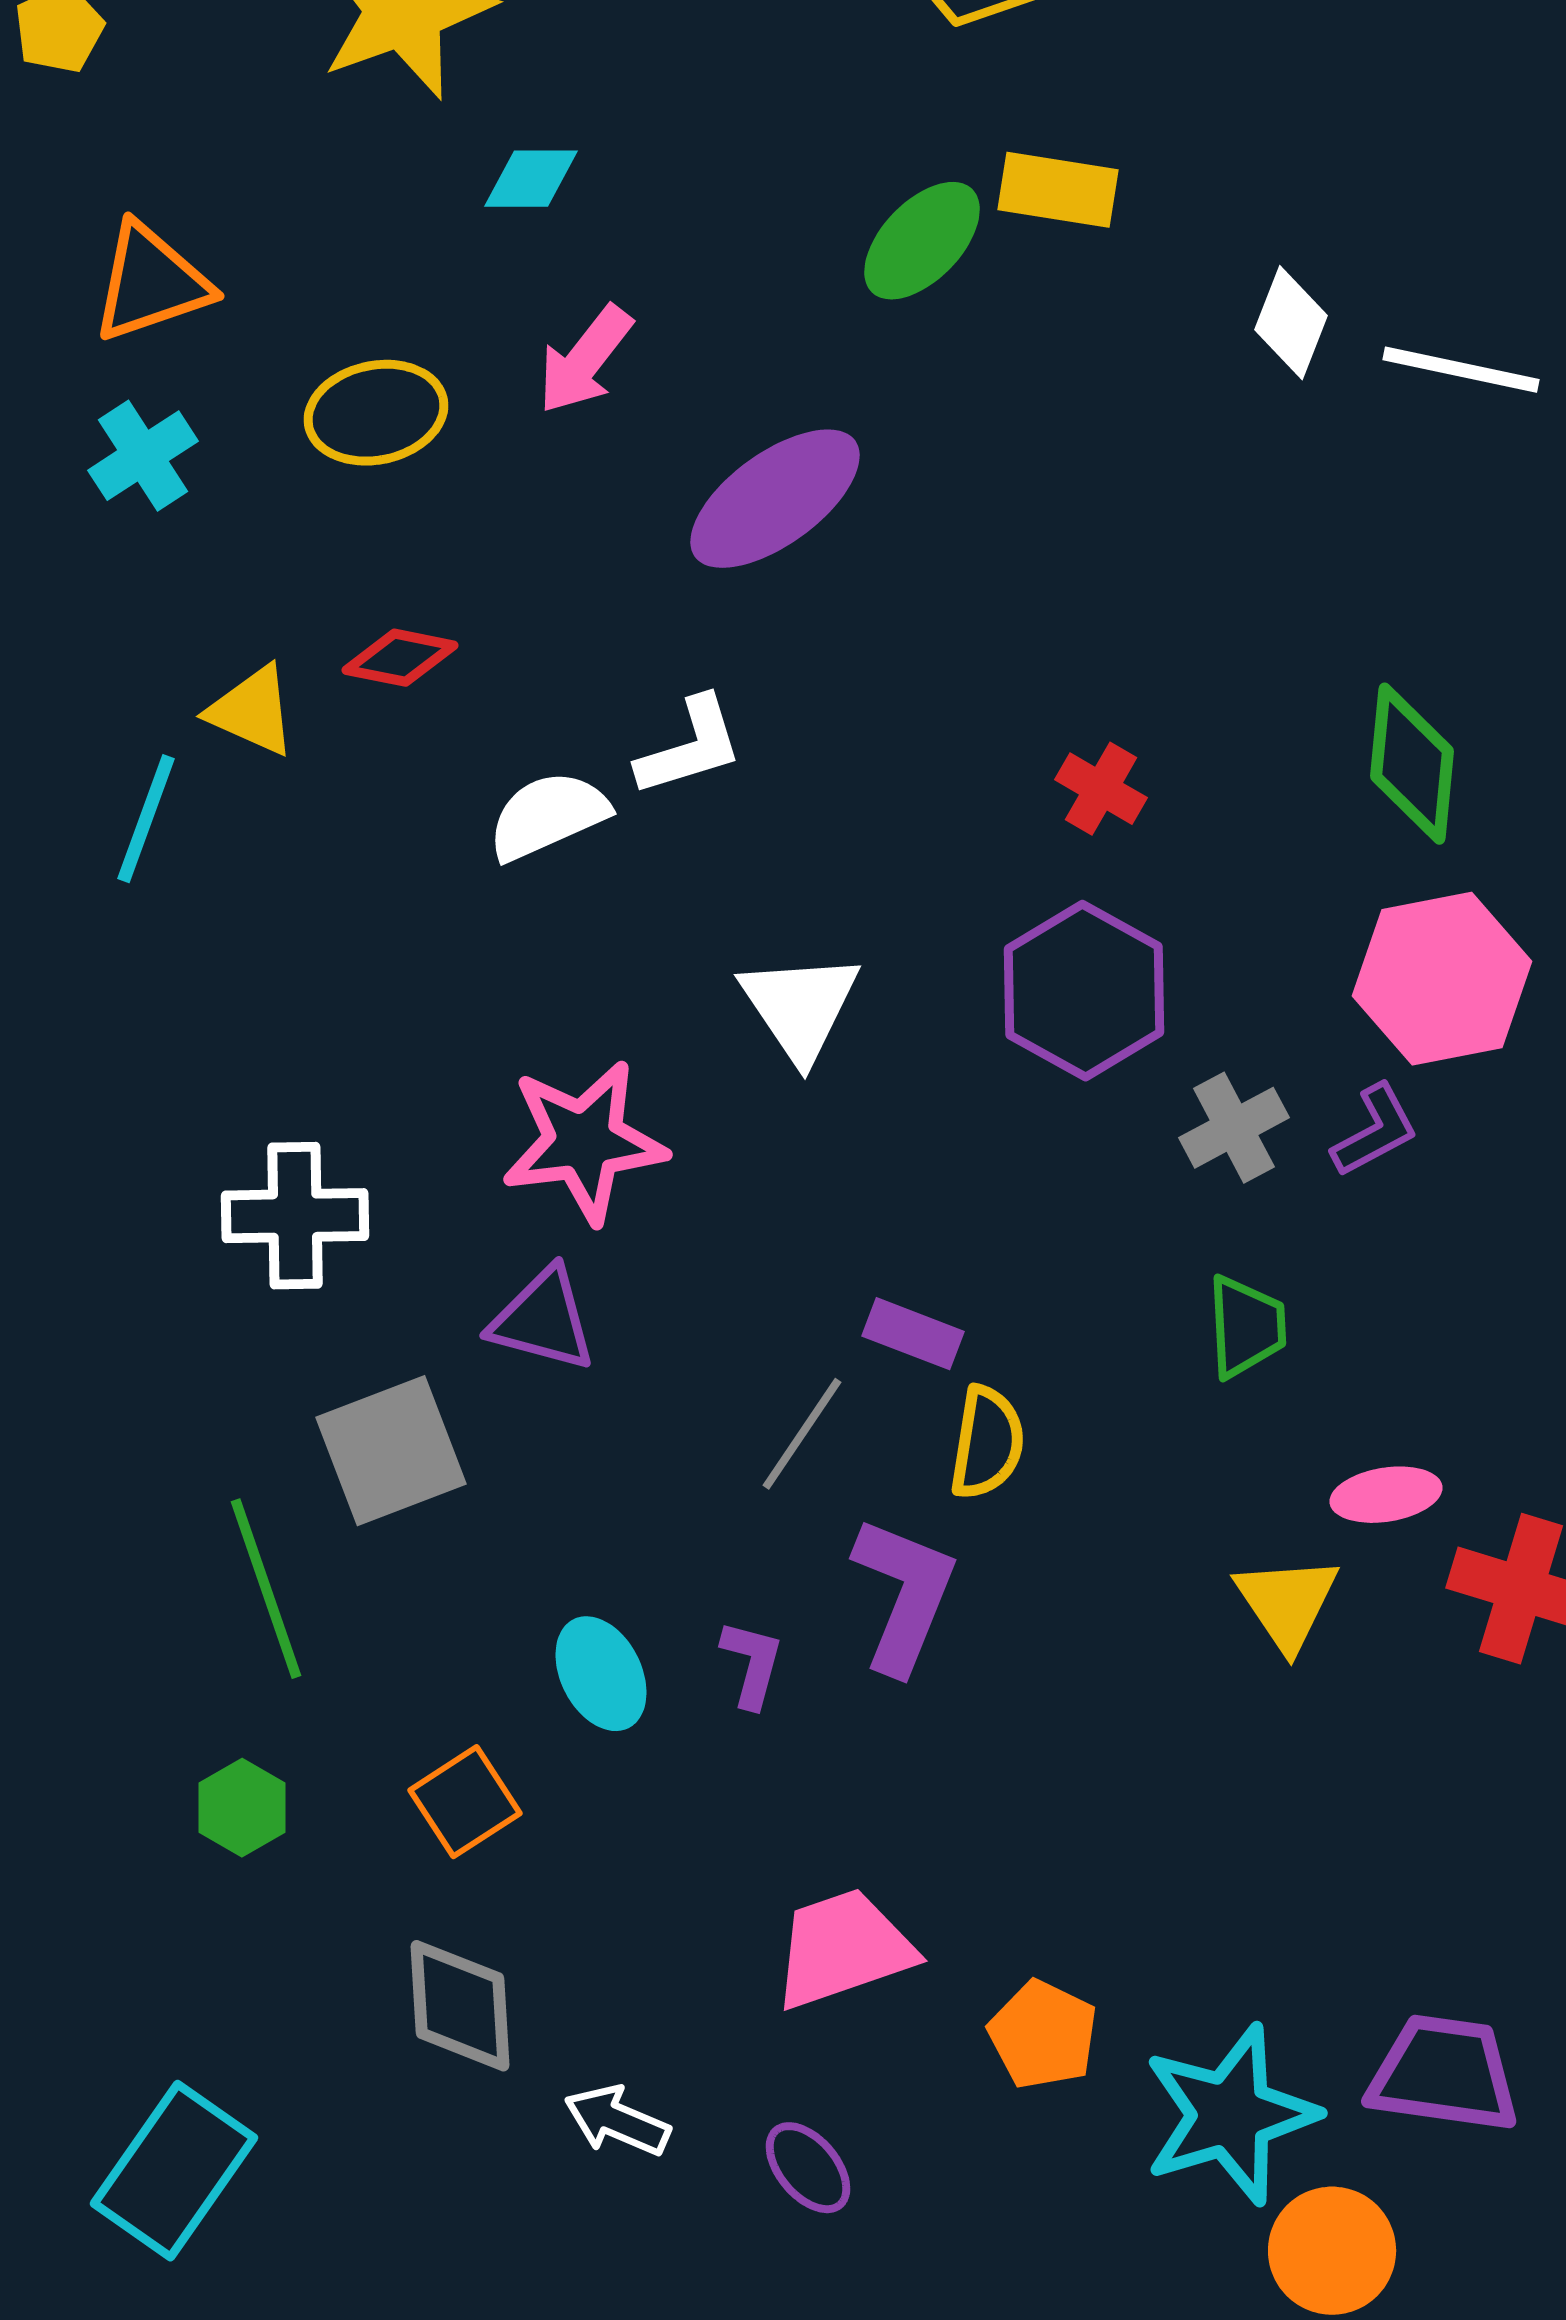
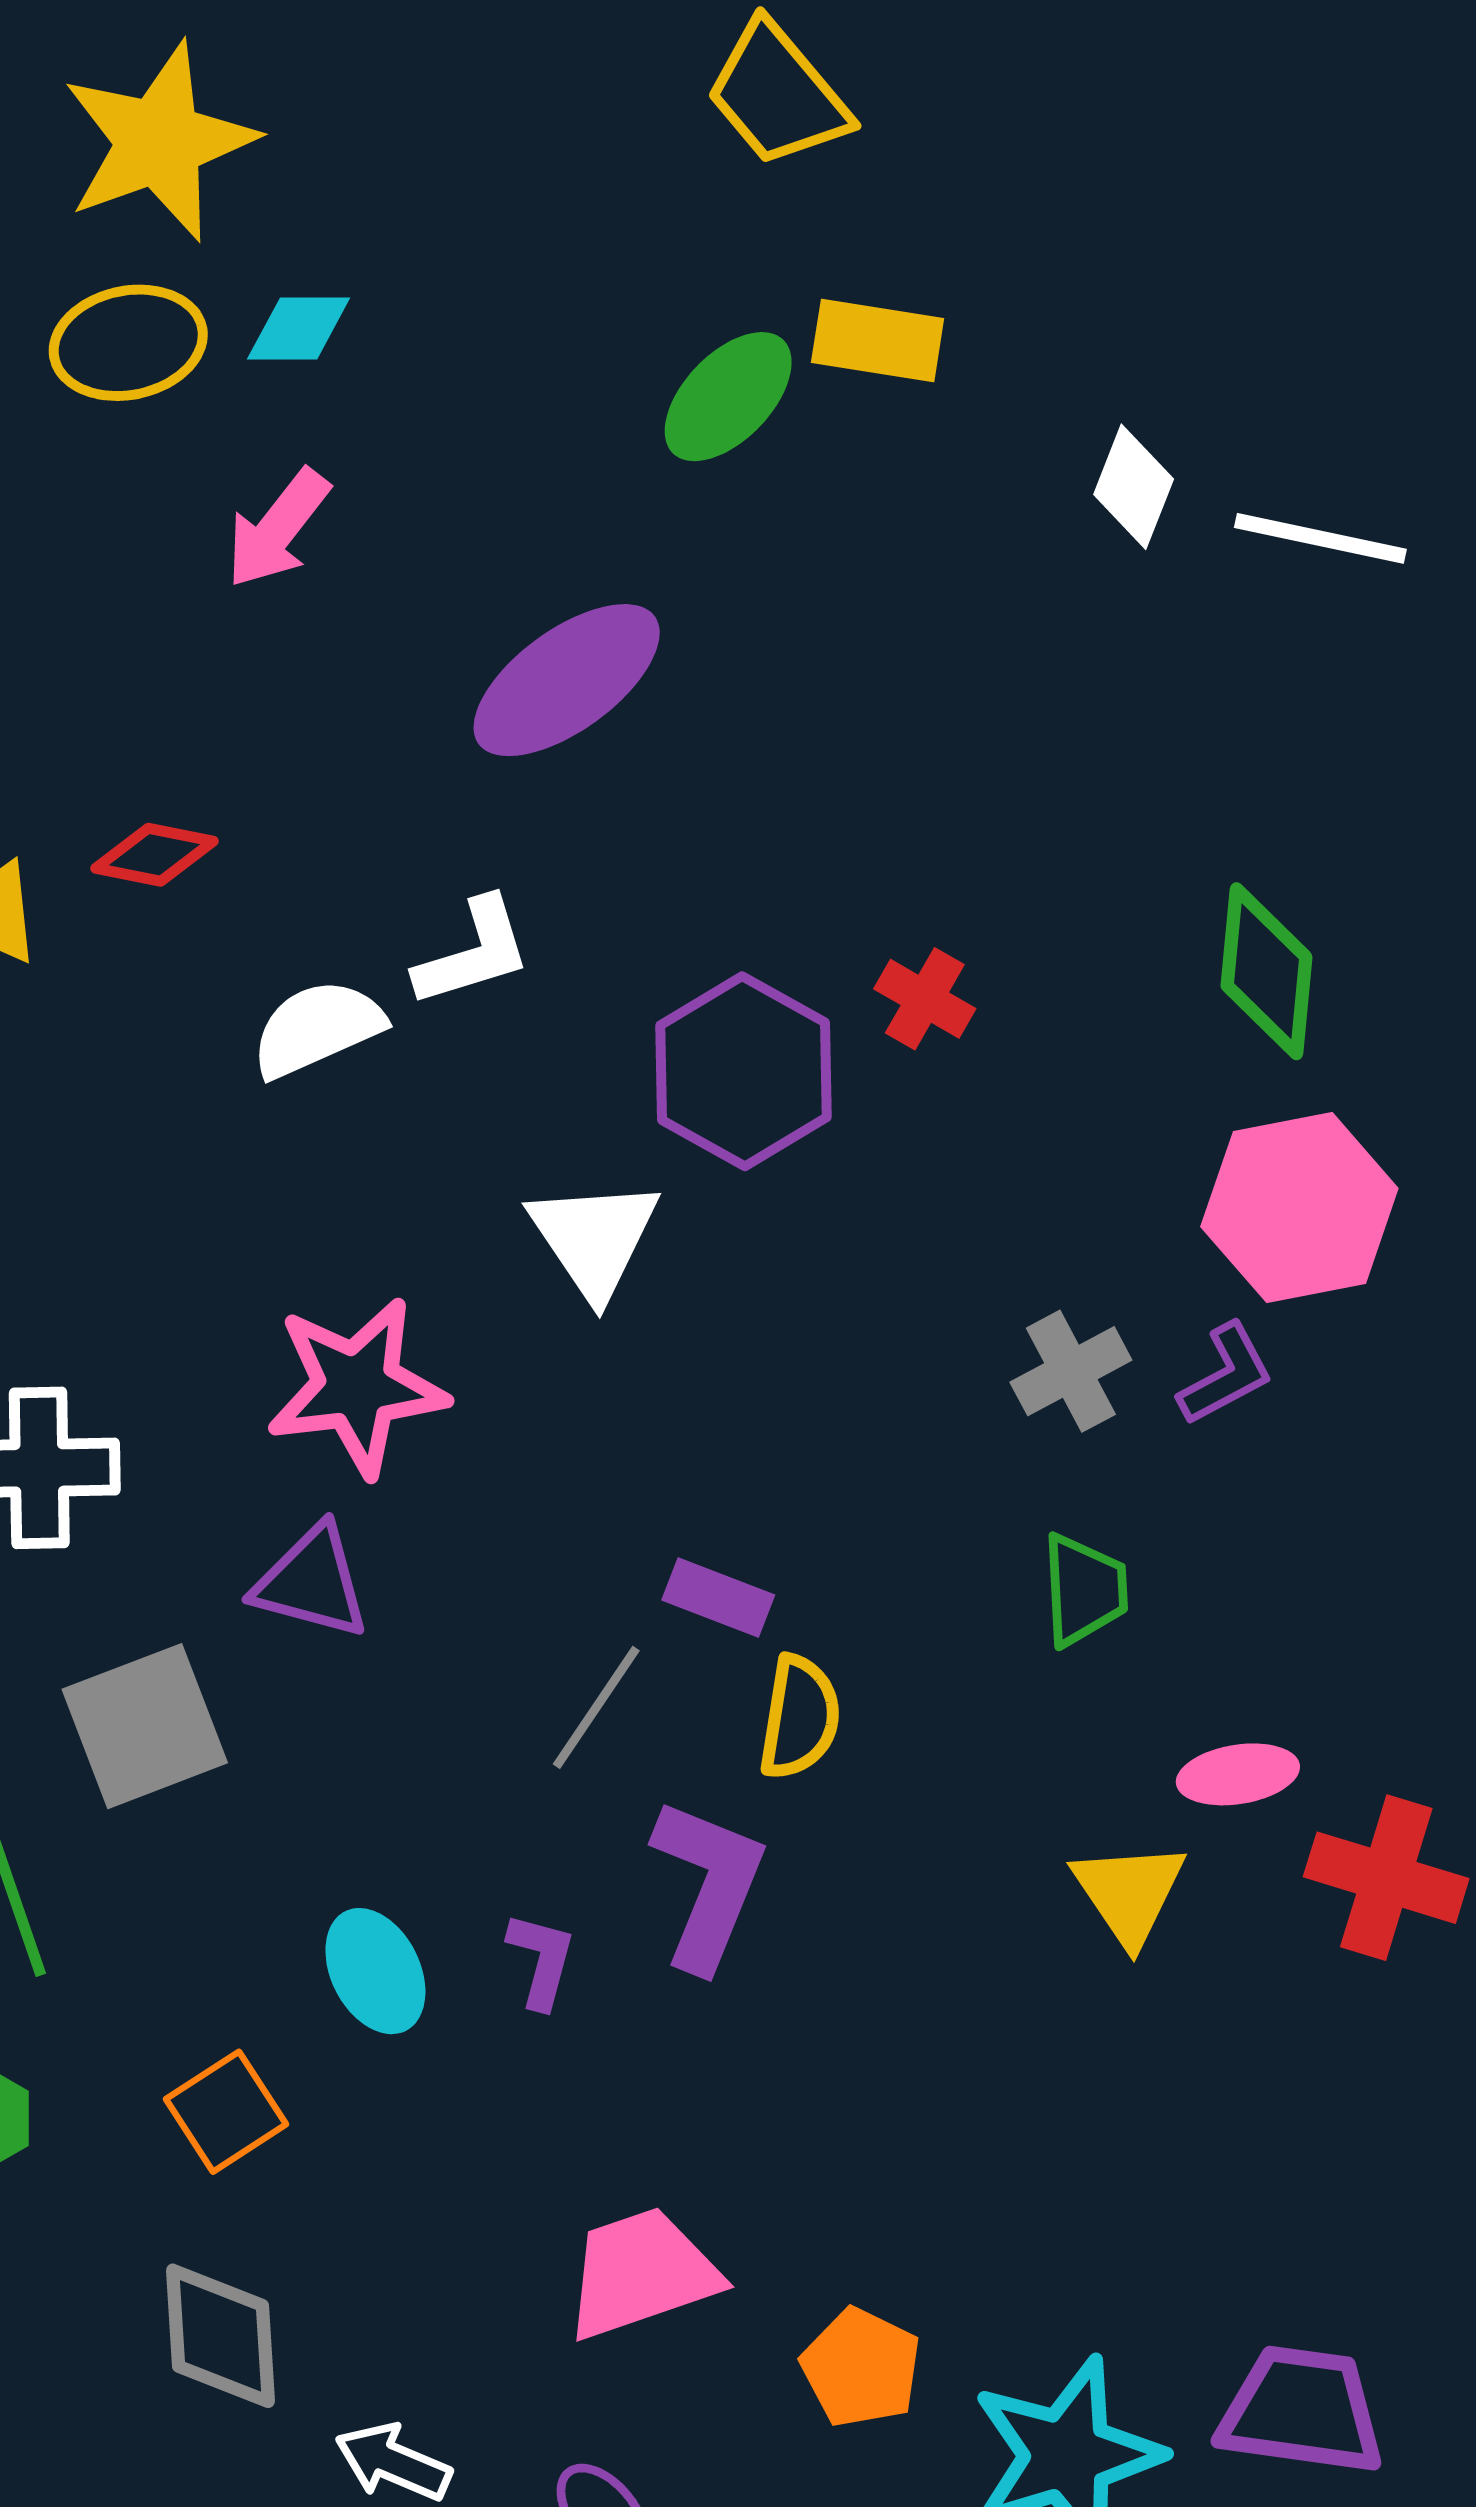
pink arrow: (585, 360) -> (278, 528), moved
yellow ellipse: (376, 413) -> (128, 343), moved
purple hexagon: (1084, 991) -> (744, 1071), moved

